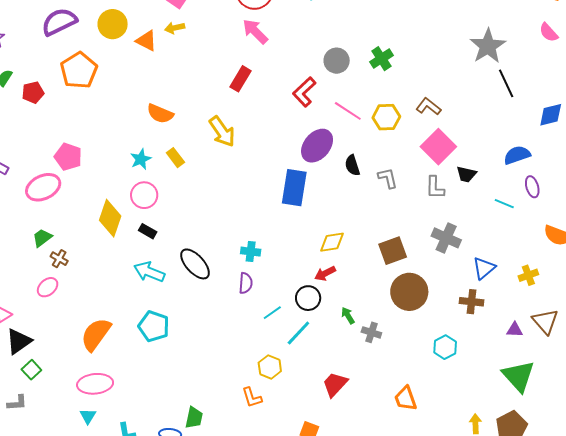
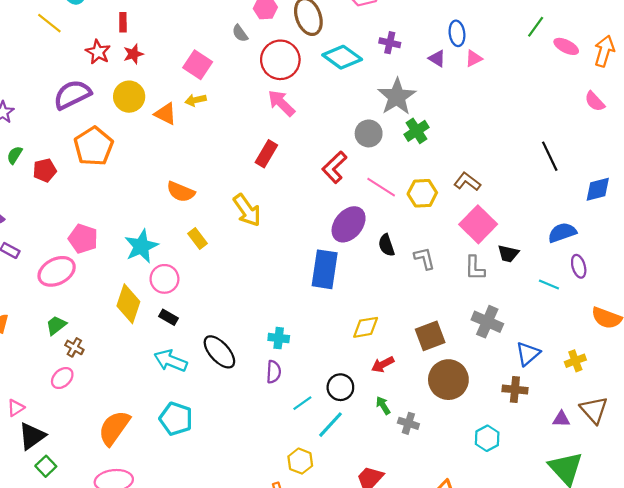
gray star: (488, 46) -> (397, 97), moved
cyan star: (141, 159) -> (141, 246), moved, size x1.5
red arrow: (325, 273) -> (383, 364), moved

